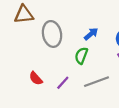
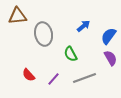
blue arrow: (91, 34) -> (84, 26), moved
green semicircle: (81, 56) -> (71, 54), turned -49

